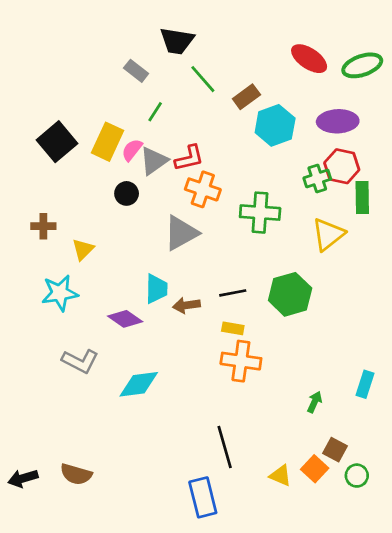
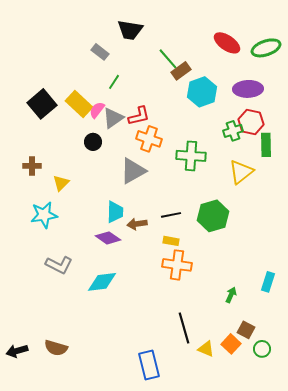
green line: (203, 79) -> (168, 59), moved
yellow rectangle: (107, 142) -> (79, 104), turned -72
purple diamond: (125, 319) -> (108, 238), moved
black line: (225, 447) -> (184, 328), moved

